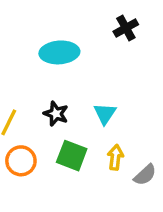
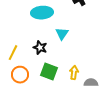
cyan triangle: (105, 114) -> (62, 34), moved
gray semicircle: (145, 175) -> (91, 83), turned -136

